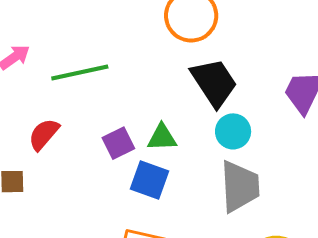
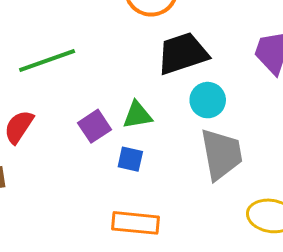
black trapezoid: (214, 83) -> (183, 54), turned -68
blue square: (150, 180) -> (130, 159), size x0.7

